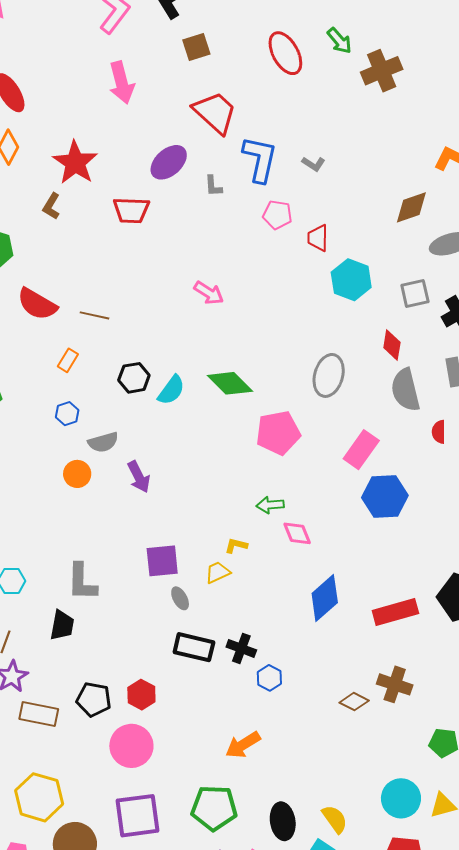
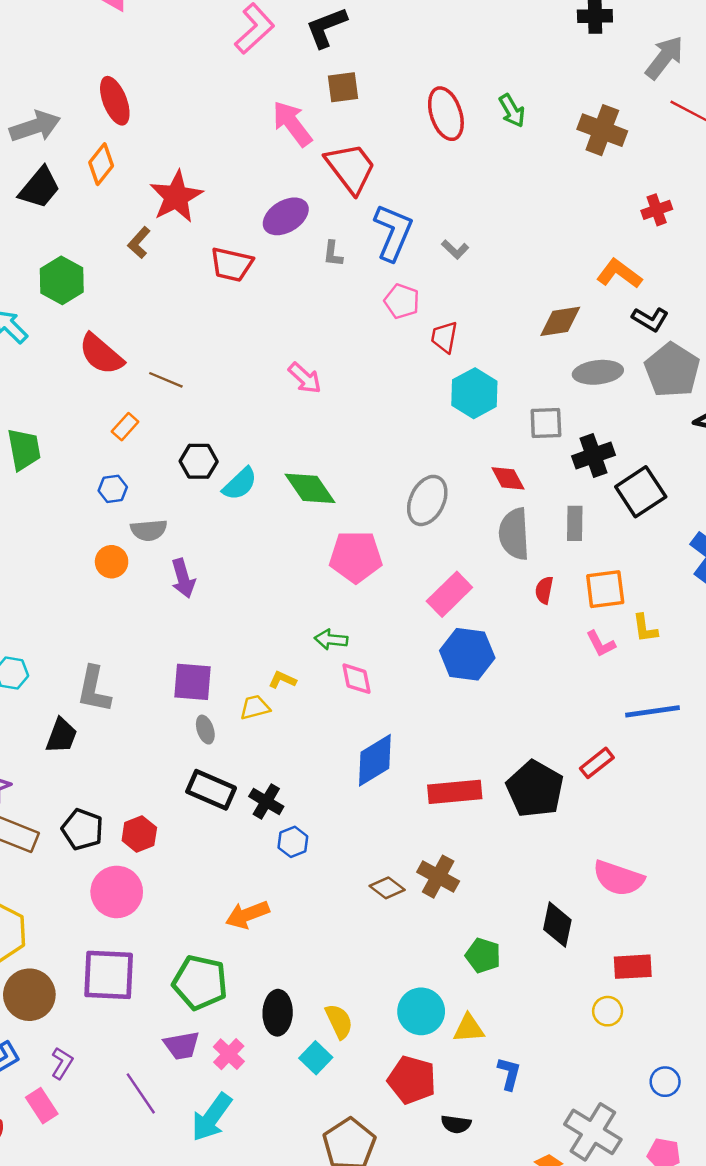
brown cross: (382, 71) -> (602, 130), moved, turned 33
pink arrow: (122, 83) -> (292, 124), moved, turned 147
red diamond: (392, 345) -> (508, 478), turned -48

